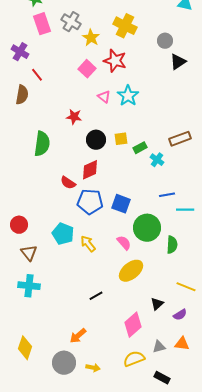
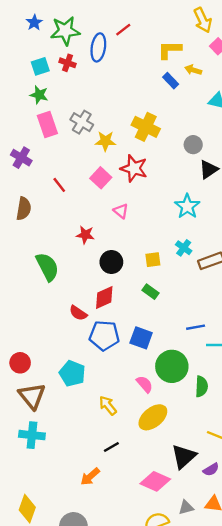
yellow star: (91, 38) -> (105, 141), turned -30
red line: (37, 75) -> (59, 185), moved
cyan star: (128, 96) -> (187, 206), moved
yellow square: (121, 139) -> (153, 260), moved
green semicircle: (42, 144) -> (47, 267), turned -35
green rectangle: (140, 148) -> (151, 292), moved, turned 64
cyan cross: (157, 160) -> (184, 248), moved
yellow arrow: (88, 244) -> (108, 405), moved
brown triangle: (29, 253) -> (32, 396), size x1.4
black triangle: (157, 304) -> (184, 456), size x1.6
pink diamond: (133, 325) -> (155, 481), turned 65
orange arrow: (78, 336) -> (90, 477), moved

